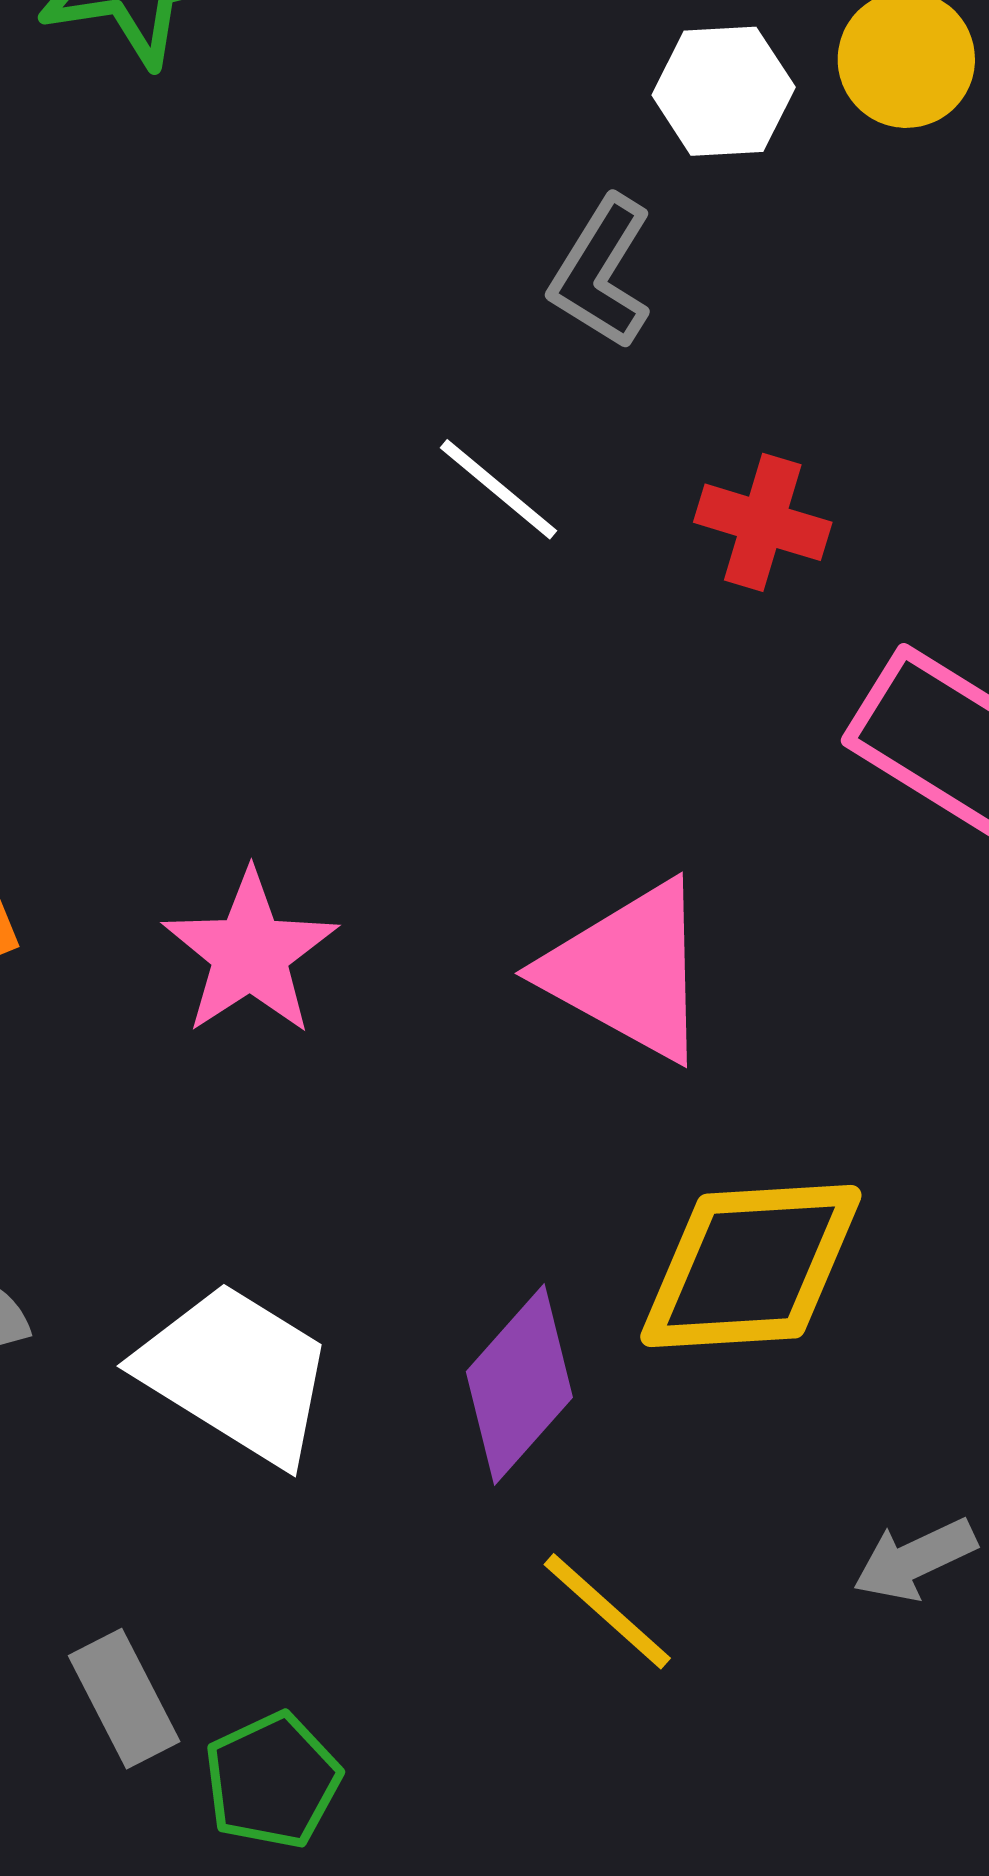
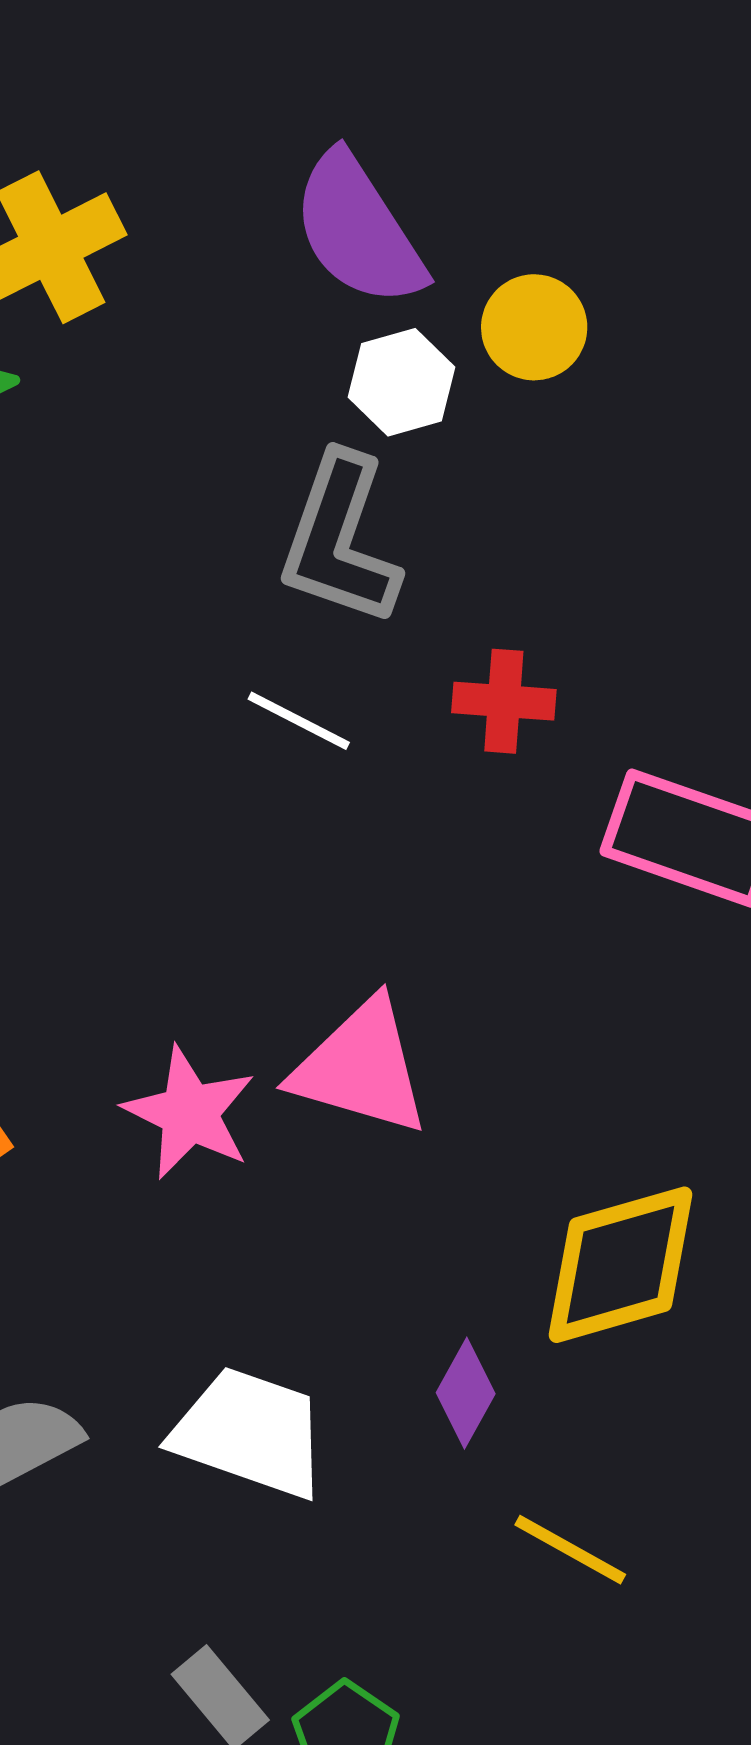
gray L-shape: (601, 272) -> (340, 540), size x1.5
pink triangle: (628, 971) -> (361, 1067), moved
purple diamond: (519, 1384) -> (466, 1393), size x0.7

